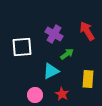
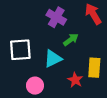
white square: (22, 47) -> (20, 50), moved
red star: (62, 94) -> (75, 80), moved

